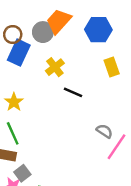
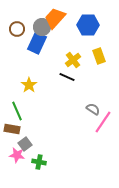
blue rectangle: (19, 53) -> (37, 43), moved
yellow cross: (55, 67) -> (73, 60), moved
yellow star: (14, 102) -> (29, 85), moved

